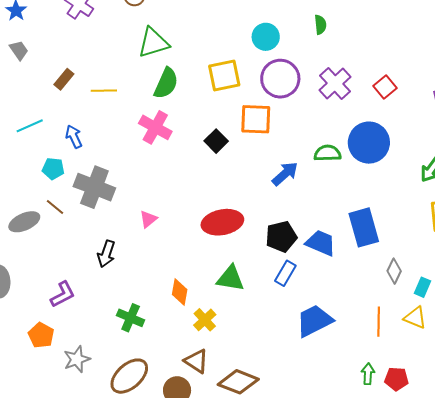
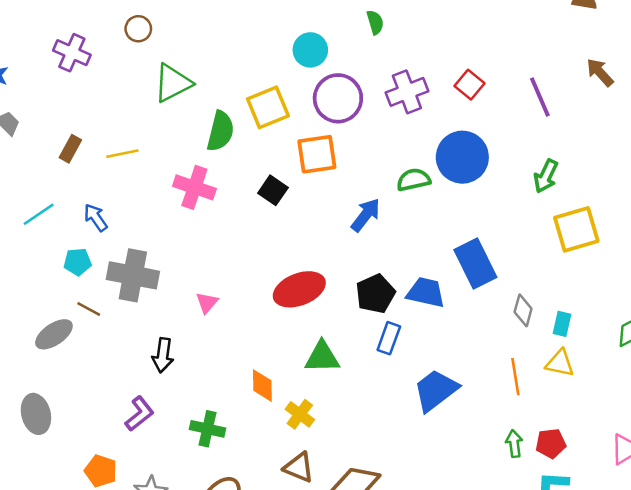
green semicircle: (166, 83) -> (220, 131), moved
purple cross: (335, 84) -> (407, 92), turned 32
purple L-shape: (63, 294) -> (139, 414), moved

